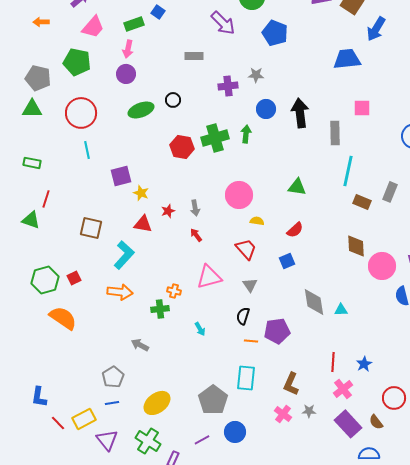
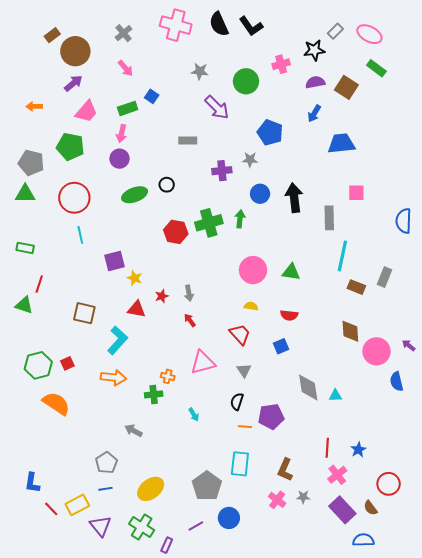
blue arrow: (376, 29) -> (314, 113), moved, size x0.7
blue pentagon: (275, 33) -> (270, 133), moved
pink circle: (239, 195) -> (253, 270), moved
red semicircle: (295, 230) -> (289, 315), turned 48

